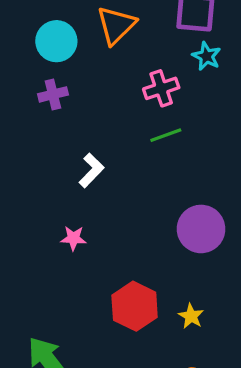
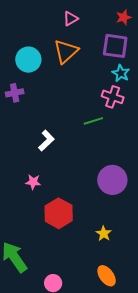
pink cross: (161, 88) -> (113, 97), moved, turned 35
purple cross: (53, 94) -> (15, 93), moved
red hexagon: (135, 306) -> (59, 213), moved

